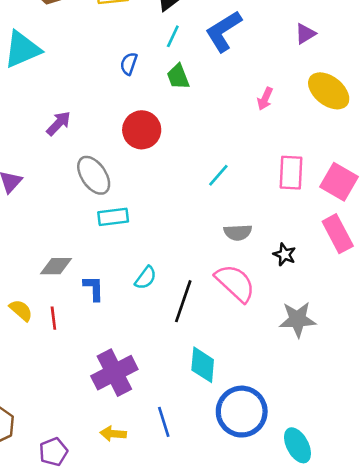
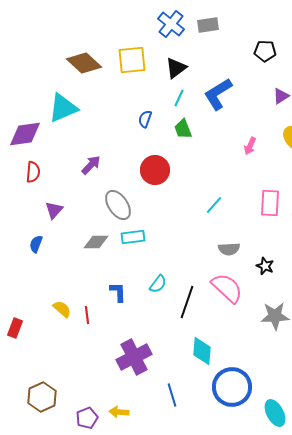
gray diamond: (56, 266) -> (96, 242), moved
yellow arrow: (113, 434) -> (119, 412), moved

